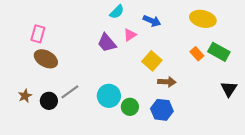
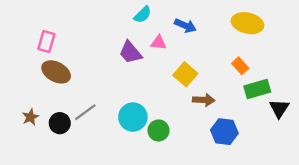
pink triangle: (130, 35) -> (158, 43), turned 40
green rectangle: (219, 52) -> (257, 89), moved, turned -45
blue hexagon: (162, 110) -> (224, 132), moved

